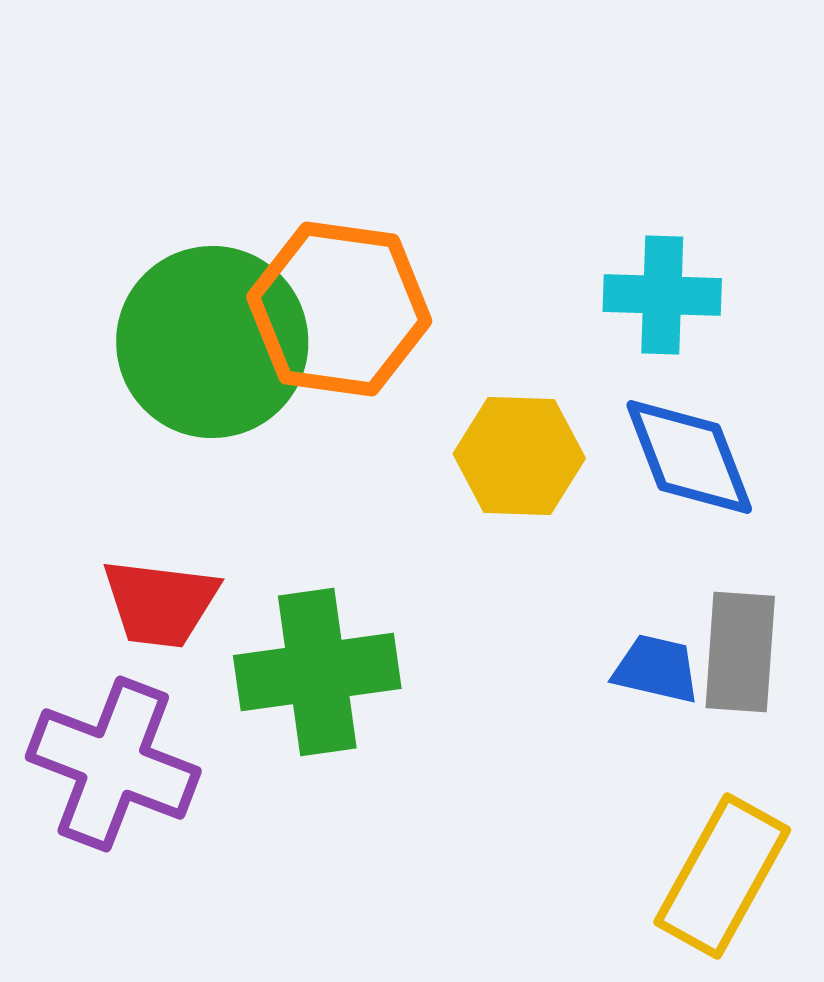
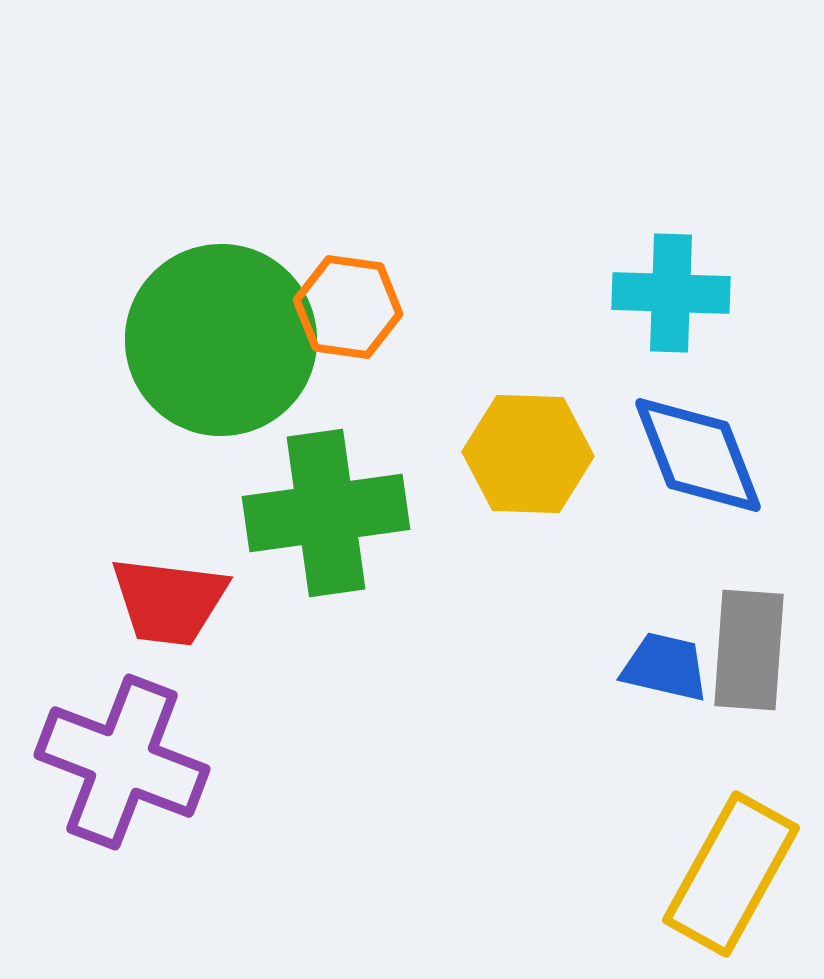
orange hexagon: (339, 309) -> (348, 307), size x0.6
green cross: (317, 672) -> (326, 513), moved

